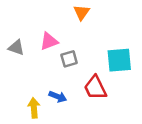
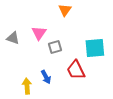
pink triangle: (49, 41) -> (39, 33), turned -35
blue arrow: (58, 97) -> (46, 77), turned 40

